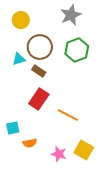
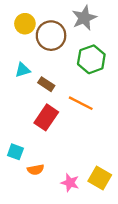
brown circle: (40, 47) -> (51, 36), moved
orange line: (68, 115) -> (81, 103), moved
cyan square: (13, 128) -> (15, 152), turned 32

